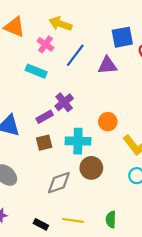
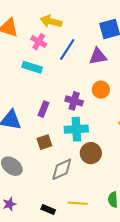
purple cross: (64, 102) -> (74, 101), moved, turned -30
purple rectangle: (45, 117) -> (44, 109), turned -35
orange circle: (108, 122) -> (101, 90), moved
brown square: (44, 143) -> (44, 142), moved

